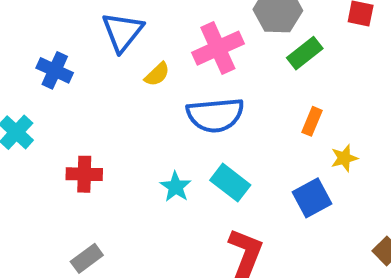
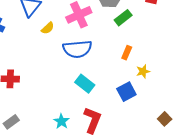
cyan star: (176, 187) -> (61, 121), moved

